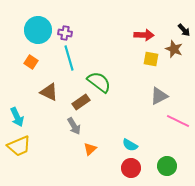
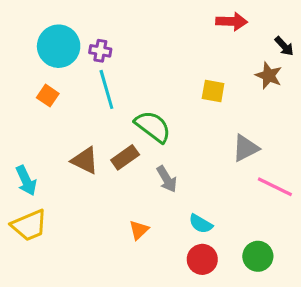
red arrow: (144, 35) -> (232, 21), moved
yellow square: (151, 59) -> (213, 91), moved
brown triangle: (49, 92) -> (85, 160), moved
gray arrow: (74, 126) -> (167, 179), moved

